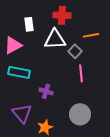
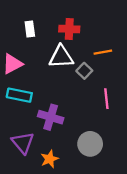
white rectangle: (29, 24) -> (30, 29), moved
pink line: (81, 73) -> (106, 99), moved
purple cross: (46, 91) -> (51, 117), size x1.5

